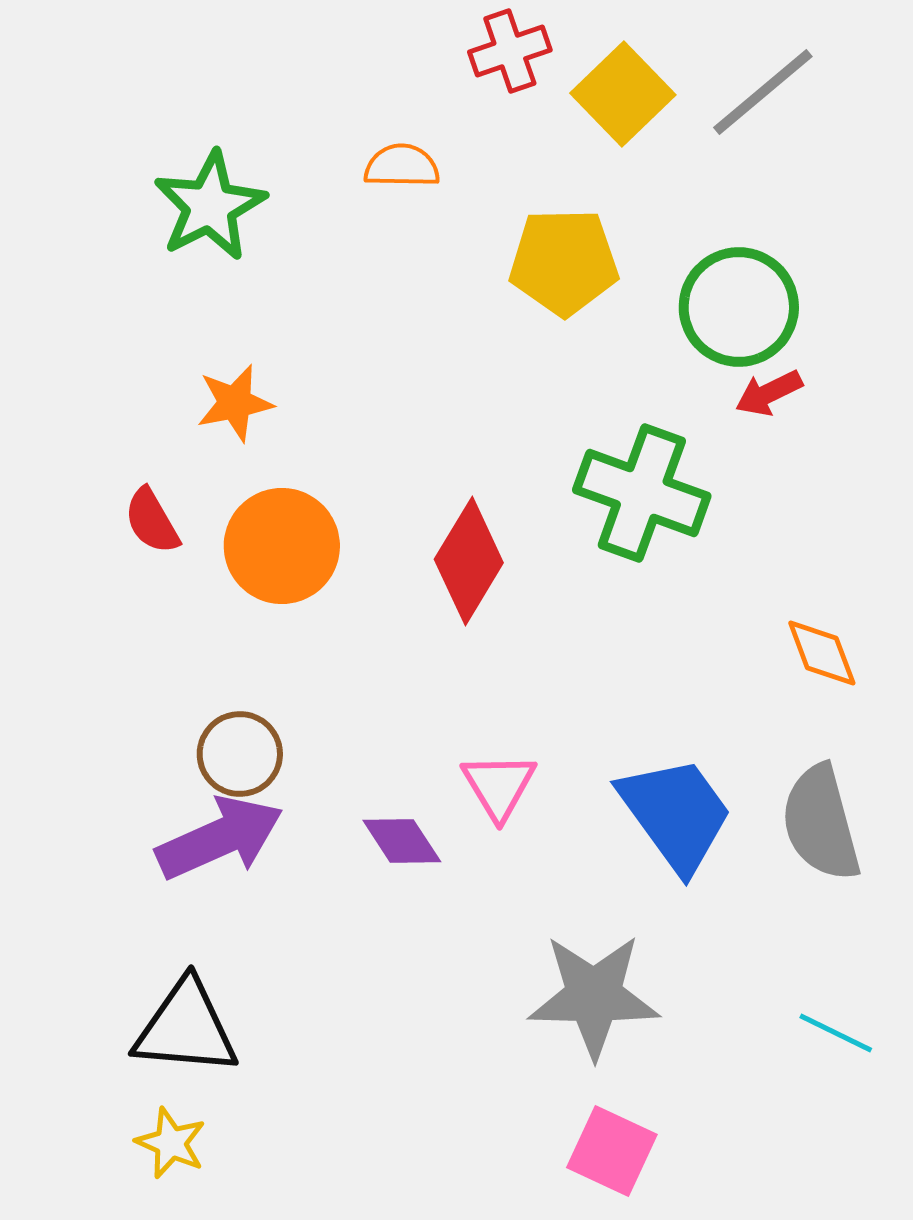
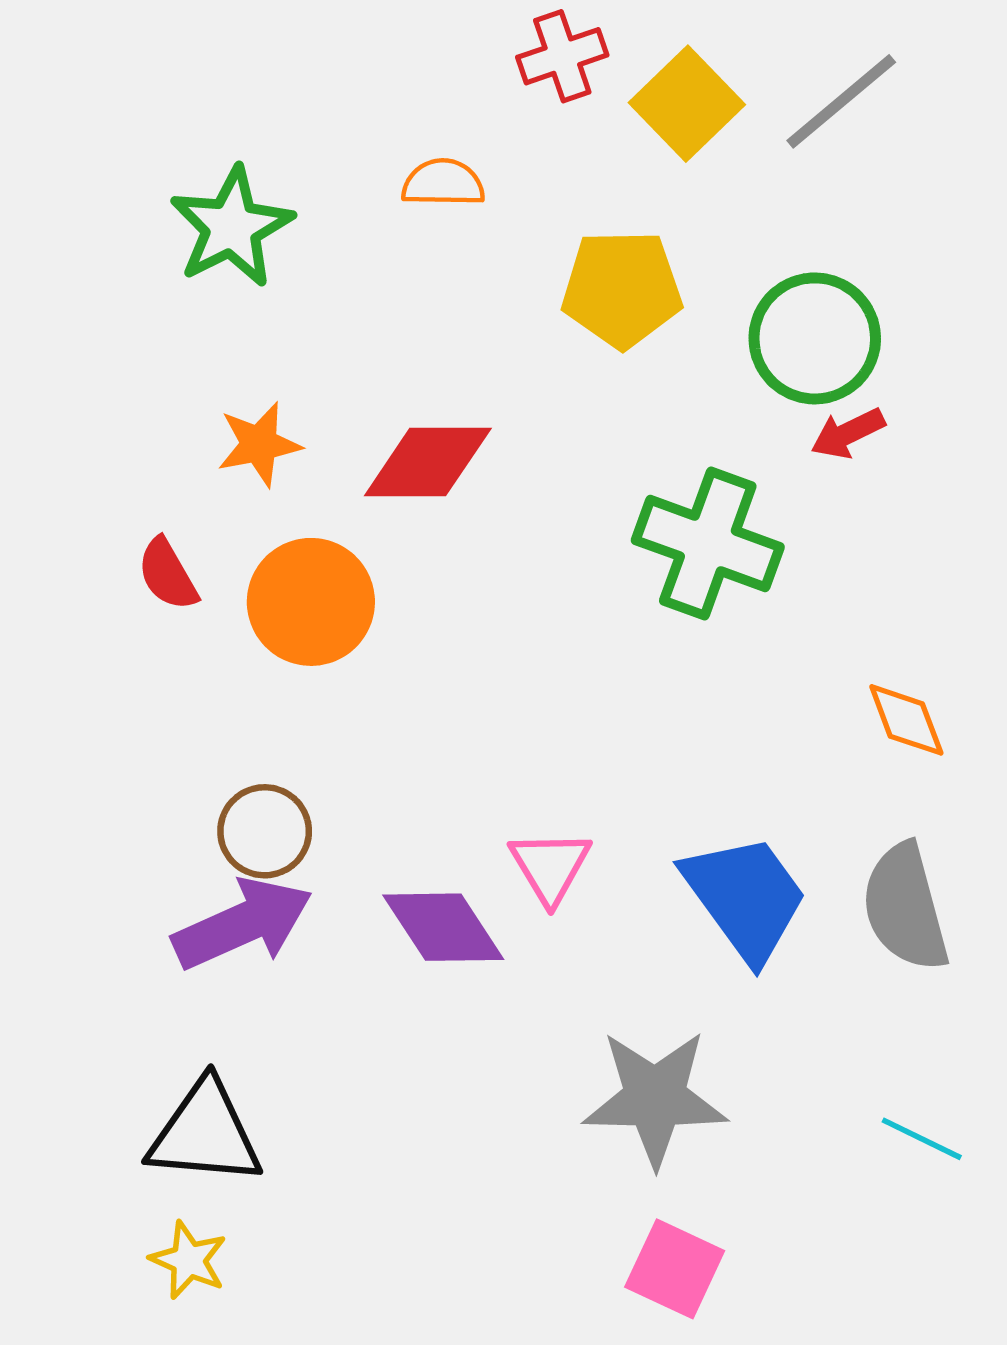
red diamond: (469, 561) -> (428, 462), moved, turned 59
purple diamond: (402, 841) -> (443, 927), size x1.4

